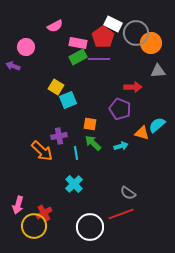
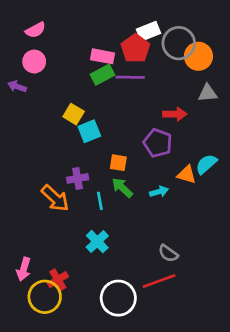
white rectangle: (113, 24) -> (148, 31), turned -48
pink semicircle: (55, 26) -> (35, 30), moved

